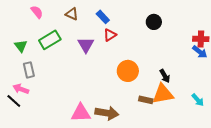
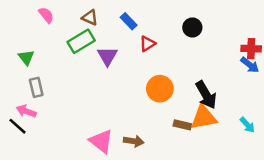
red triangle: (110, 35) -> (147, 44), moved
green rectangle: (50, 40) -> (81, 41), moved
black arrow: (165, 76) -> (206, 95), size x1.6
pink triangle: (81, 113) -> (101, 141), turned 40
brown arrow: (107, 113) -> (134, 141), size x0.7

